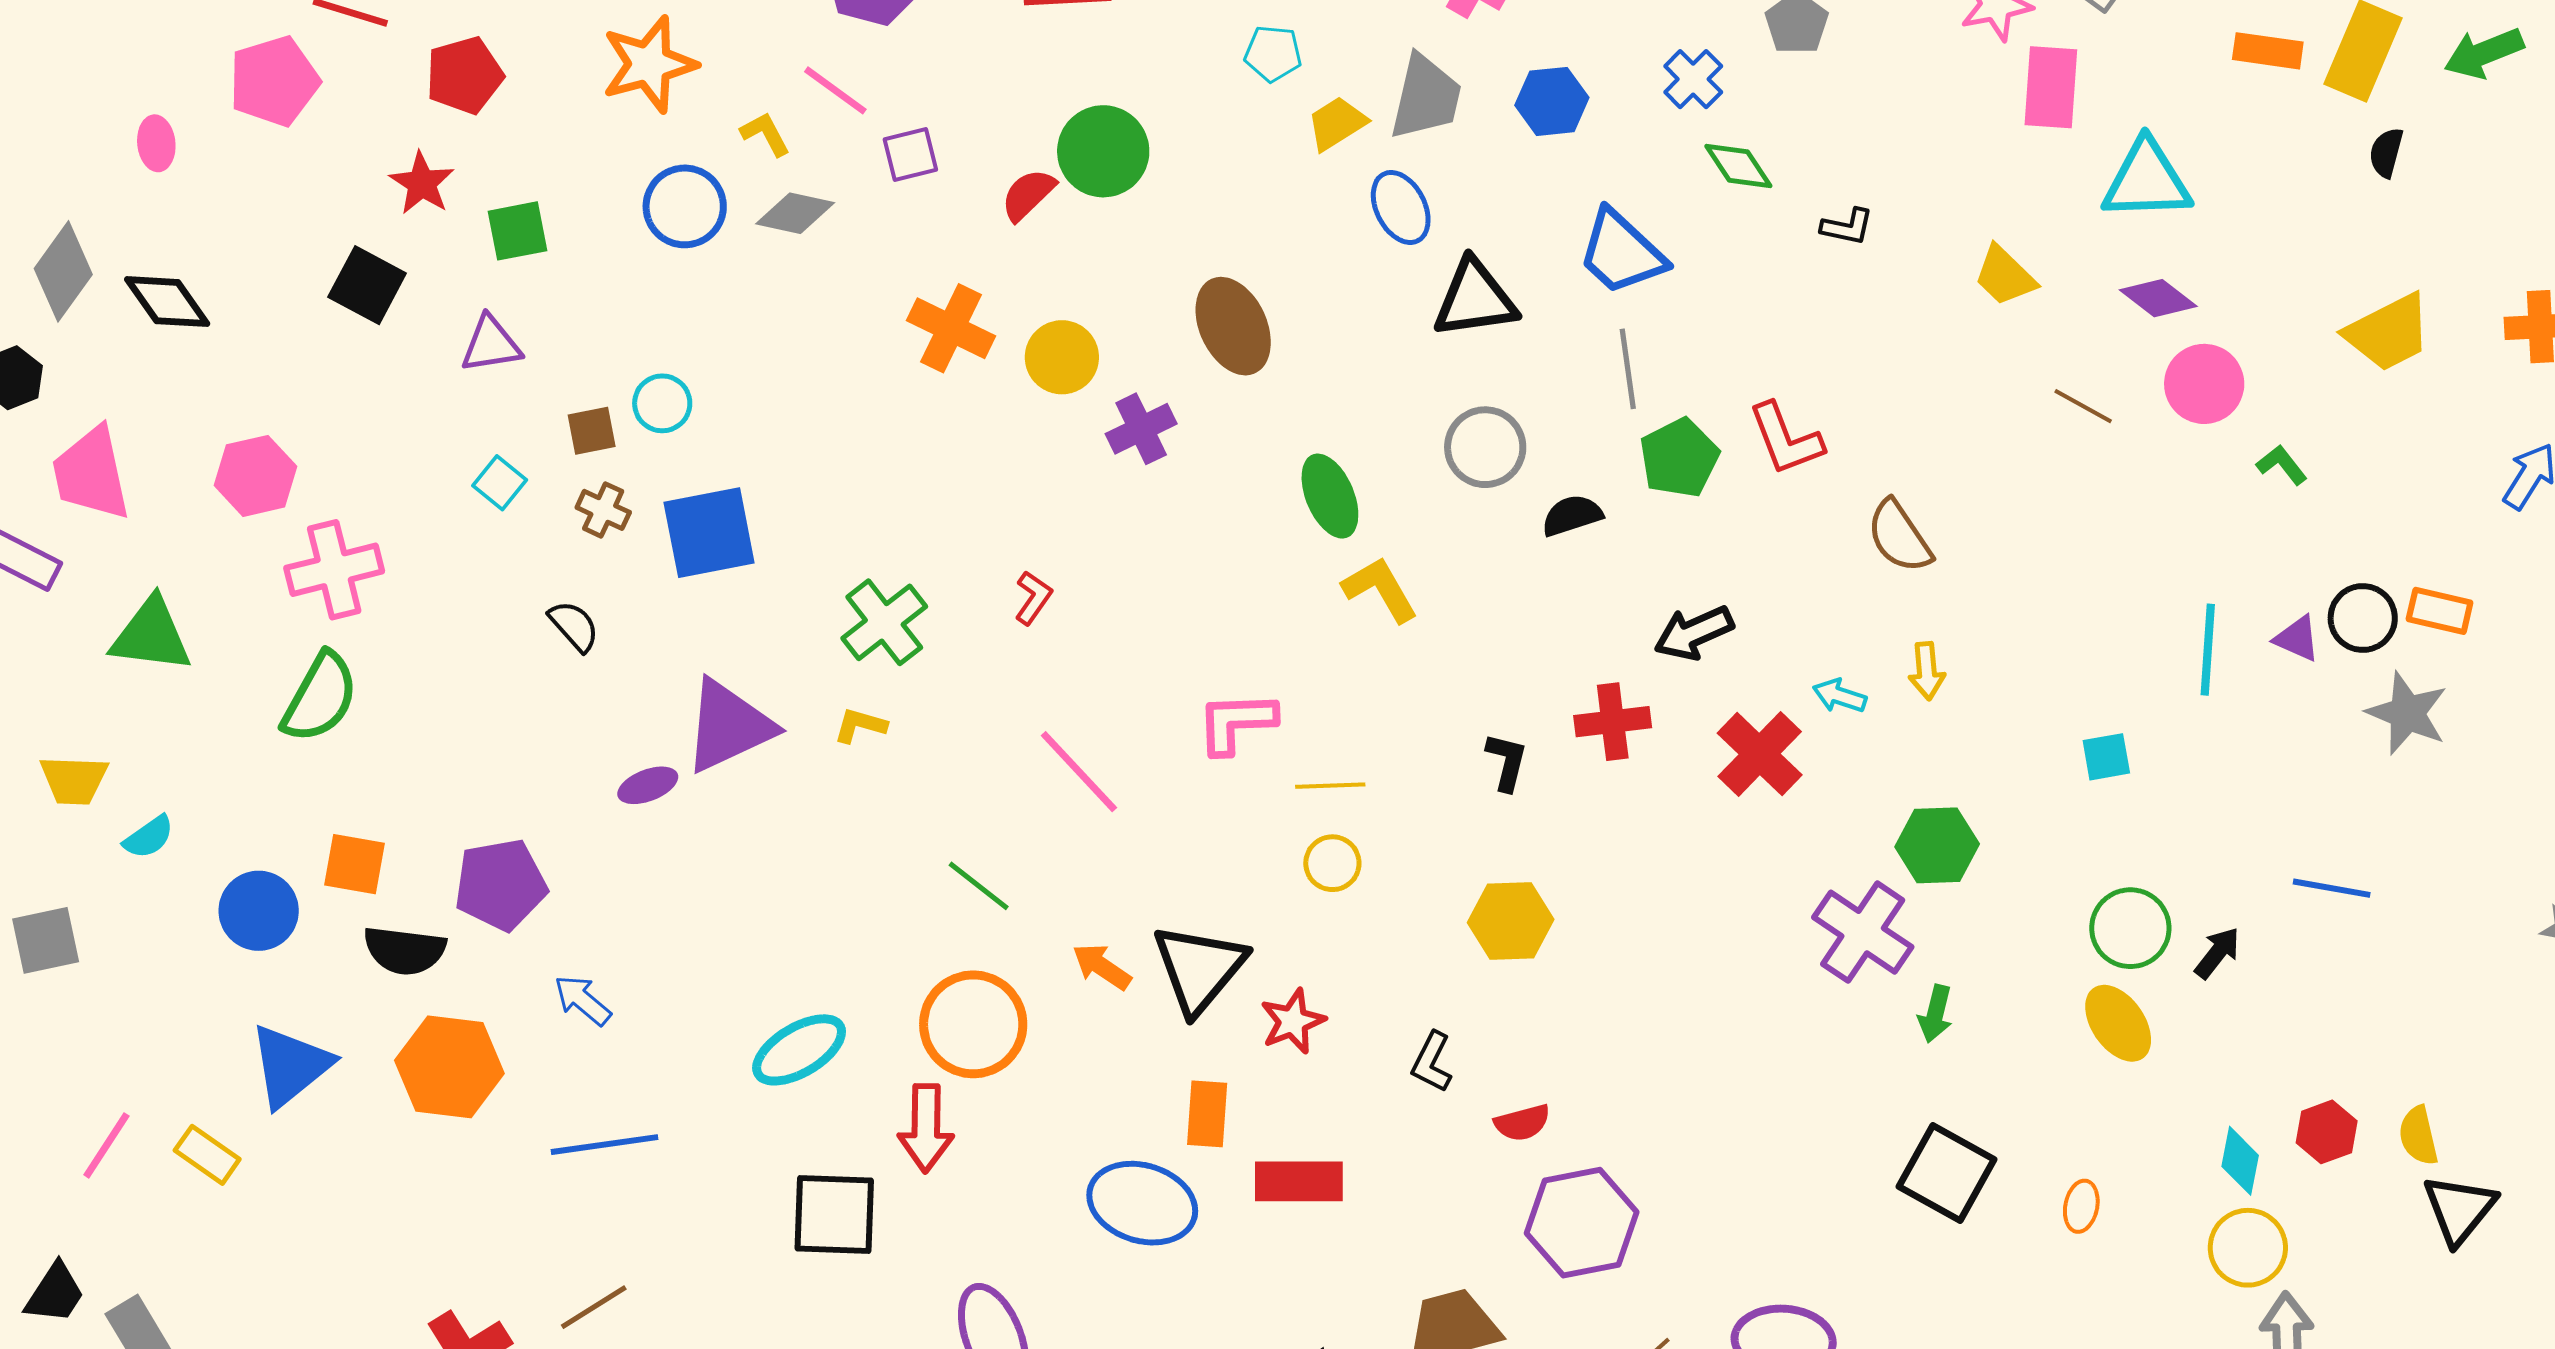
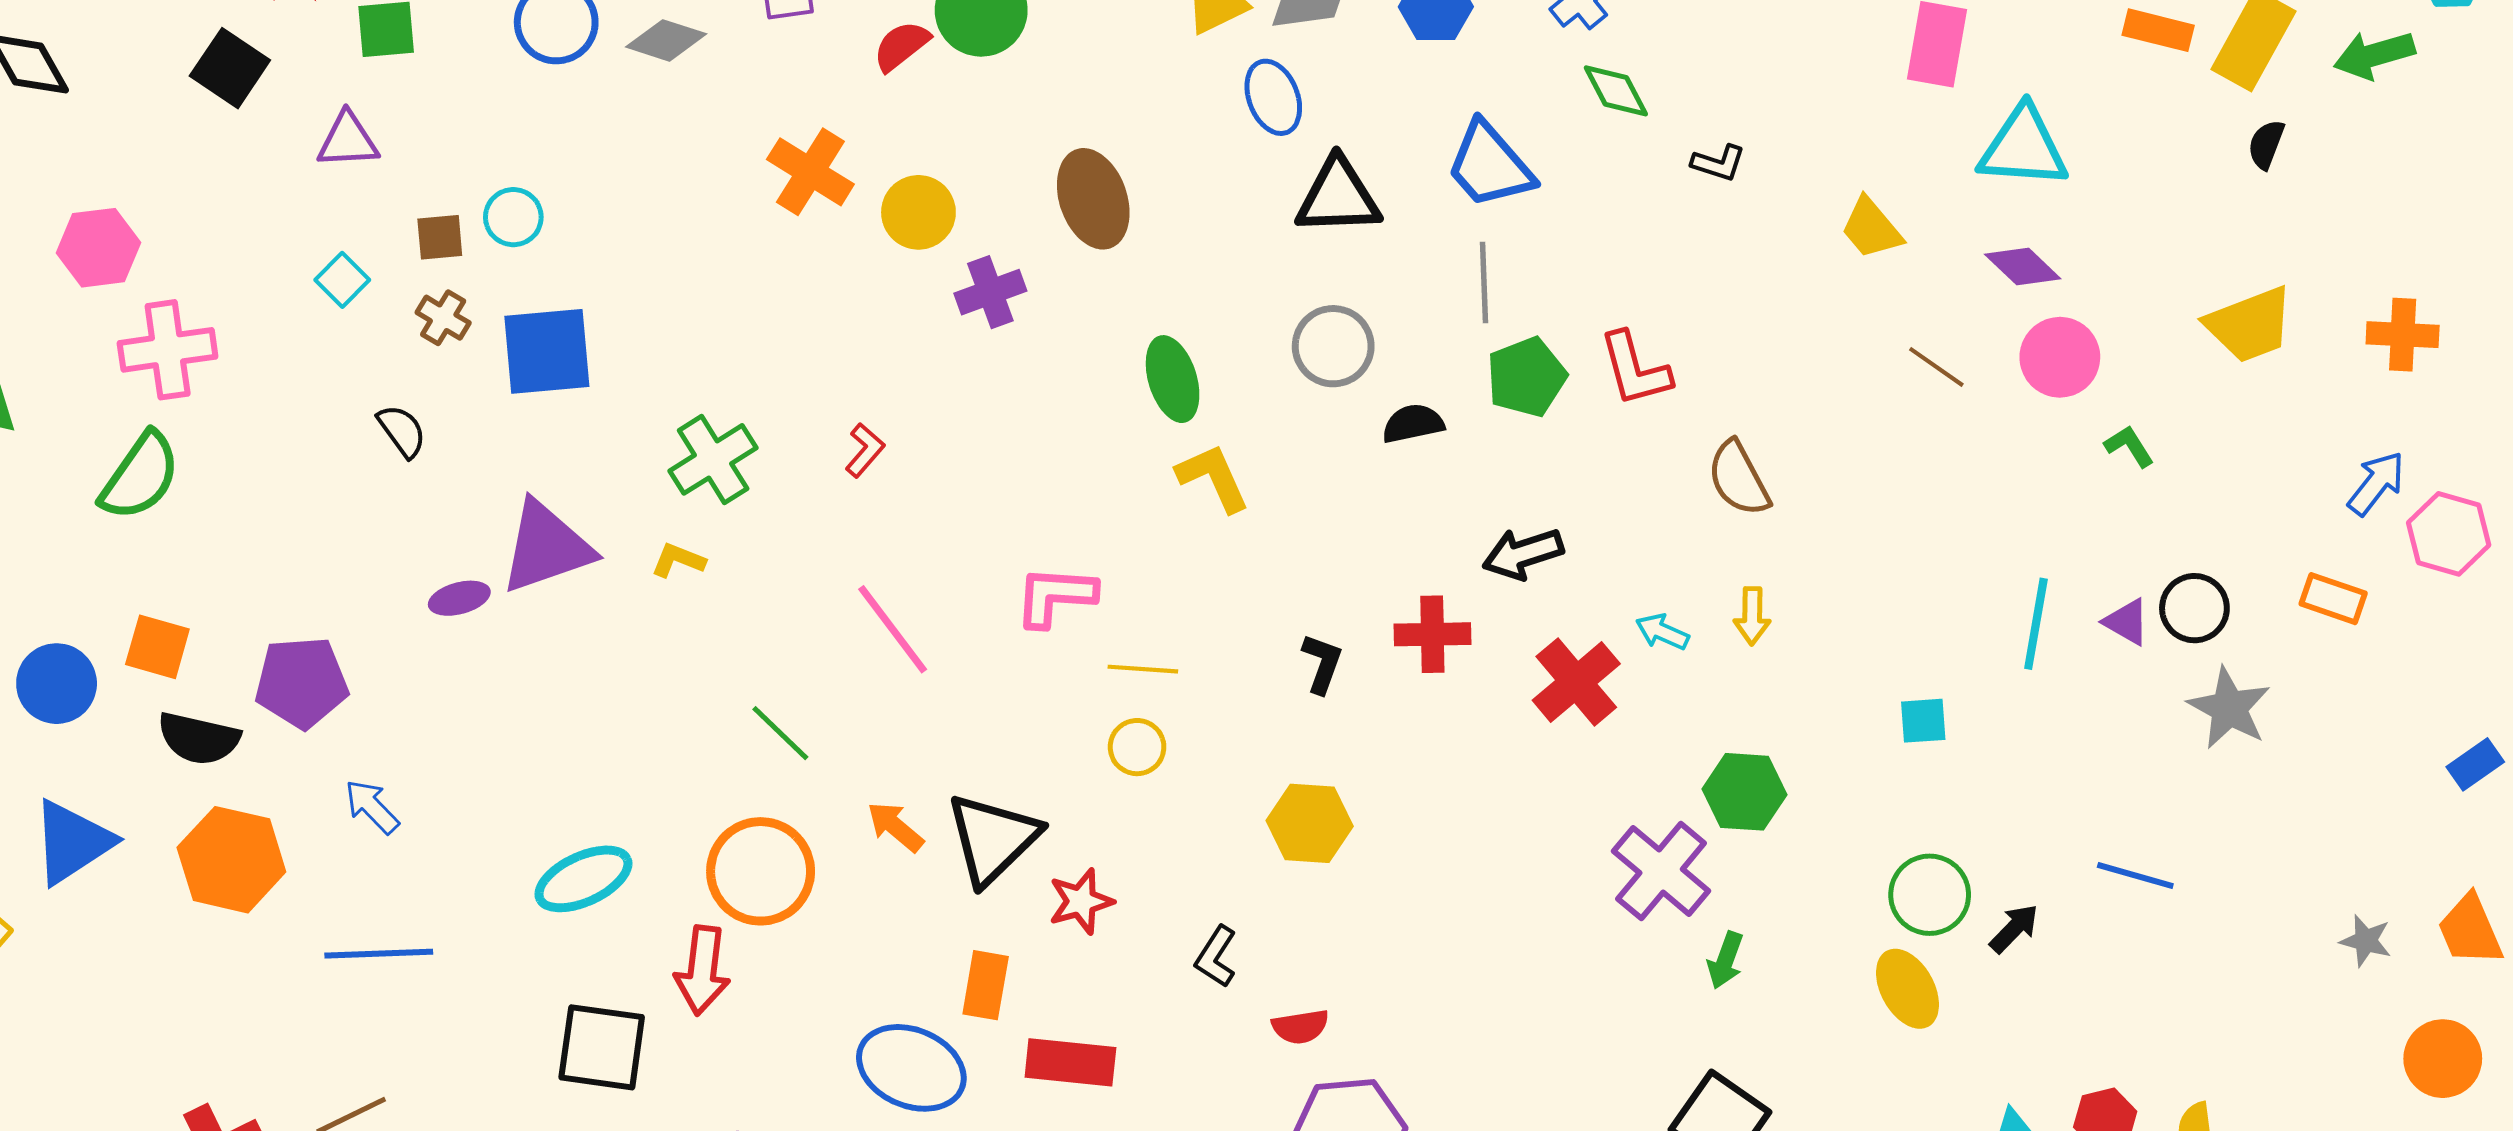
orange rectangle: (2440, 611) -> (2333, 599), moved

